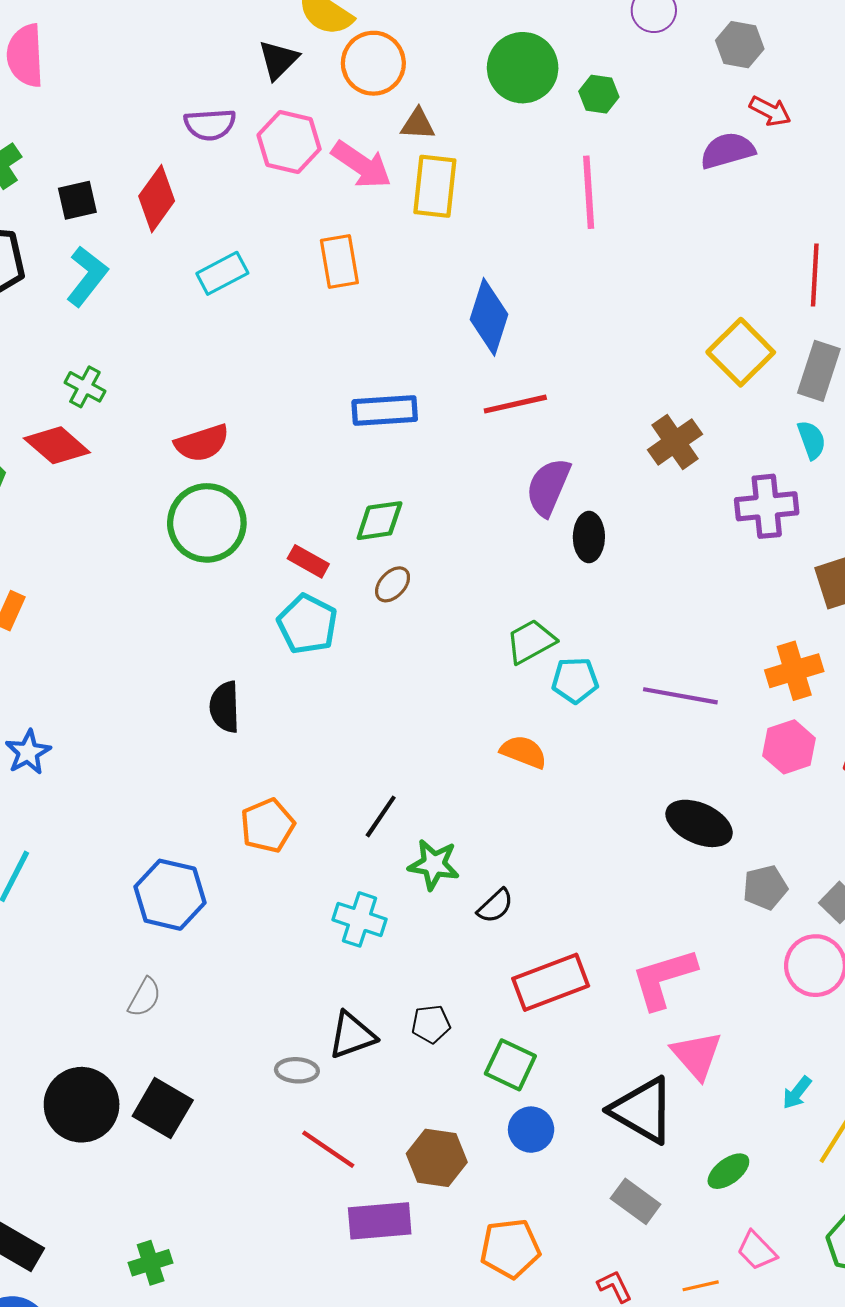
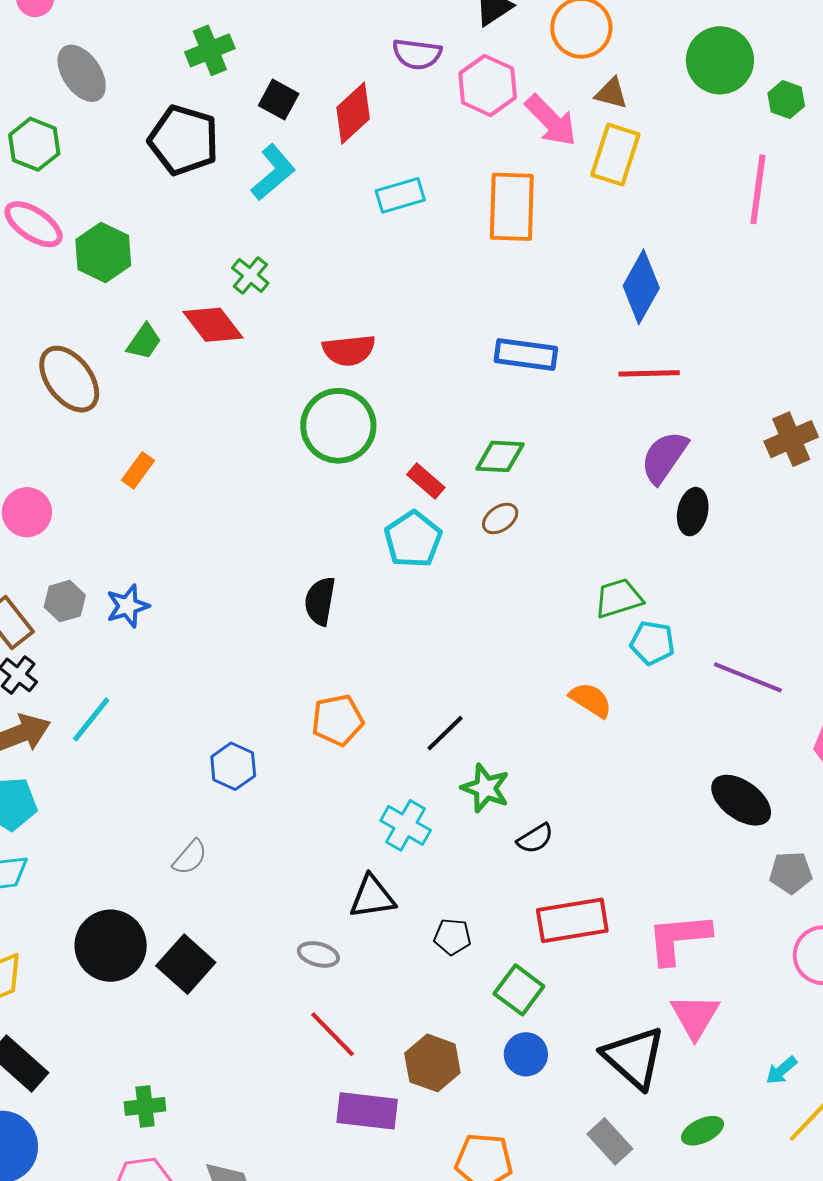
black square: (77, 200) -> (279, 100), turned 30
orange rectangle: (339, 262) -> (512, 207), size x1.4
blue hexagon: (170, 895) -> (233, 766), size x0.7
black triangle: (352, 1035) -> (372, 897), moved

